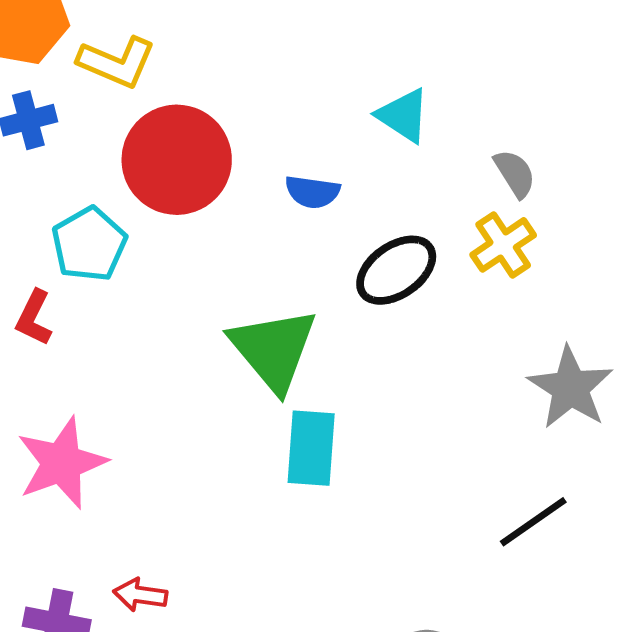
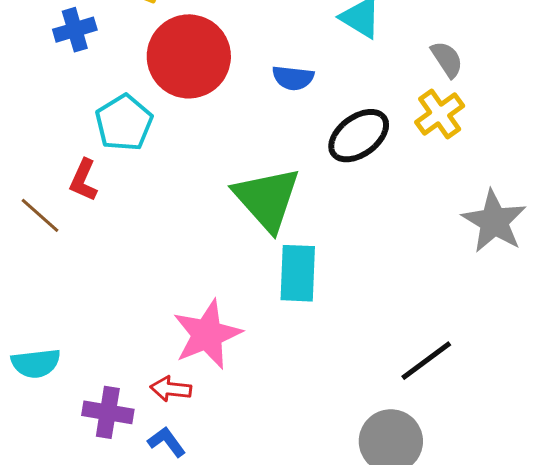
pink star: (62, 463) -> (207, 334), moved
black line: (533, 522) -> (426, 361), moved

